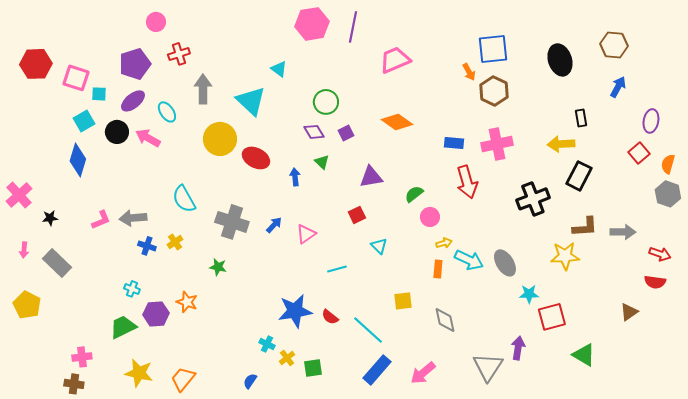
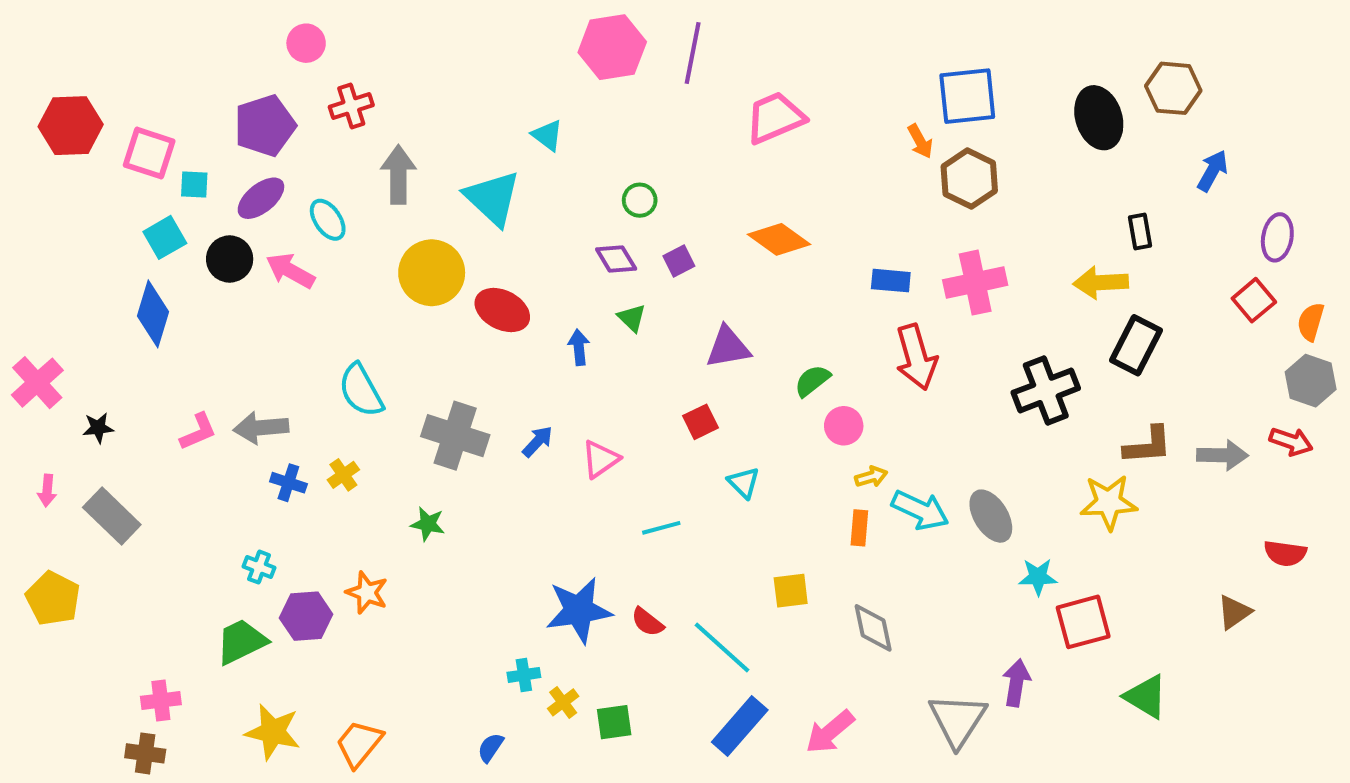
brown hexagon: (614, 45) -> (1173, 88), moved
green circle: (326, 102) -> (640, 200), size x0.7
red arrow: (660, 254) -> (1291, 441), moved
cyan cross: (267, 344) -> (524, 675), turned -35

